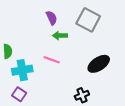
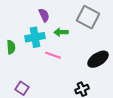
purple semicircle: (52, 18) -> (44, 15), moved
cyan cross: (22, 70) -> (35, 37), moved

